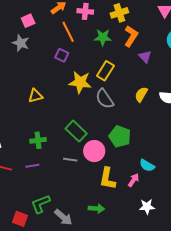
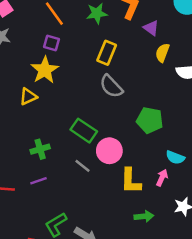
yellow star: (80, 82) -> (45, 70), moved, turned -30
yellow semicircle: (141, 94) -> (162, 53), moved
green pentagon: (120, 137) -> (150, 120), moved
gray line: (70, 160) -> (82, 166), turned 40
green arrow: (96, 209) -> (144, 216), moved

